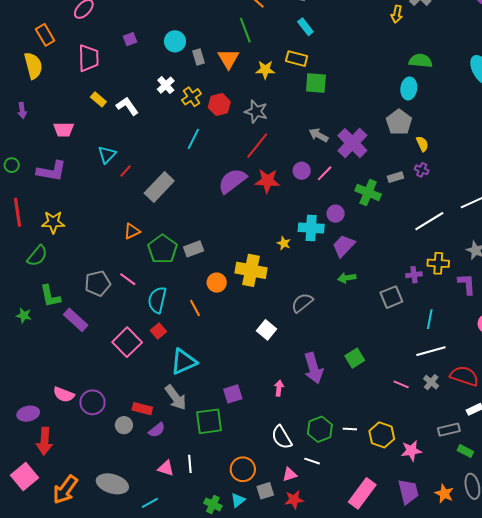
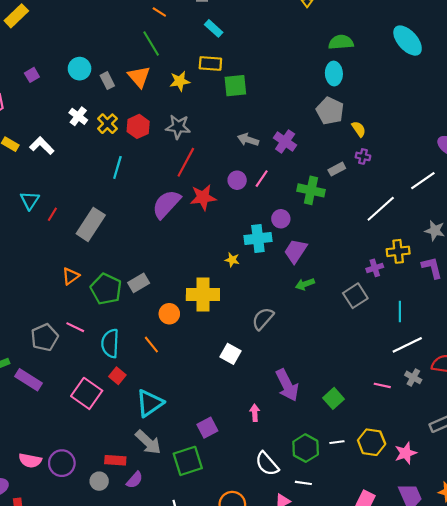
purple cross: (352, 143) -> (285, 141), size x0.7
green square: (355, 358) -> (333, 398), moved

